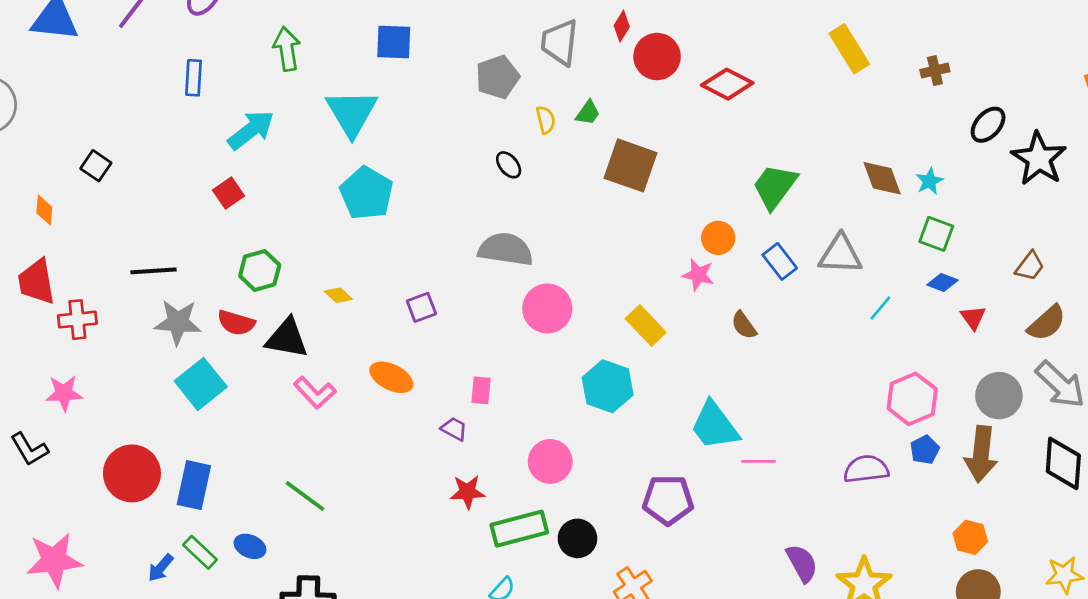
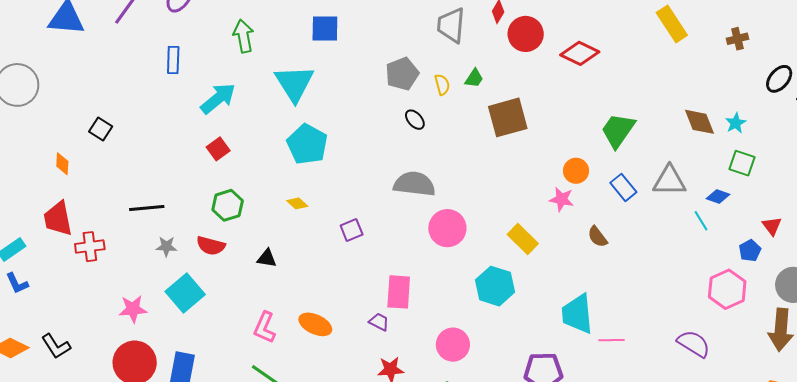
gray pentagon: (498, 77) -> (402, 74), moved
brown square: (631, 165) -> (508, 117), turned -33
red square: (229, 193) -> (218, 149), moved
blue diamond: (942, 283) -> (718, 197), moved
yellow diamond: (338, 295) -> (297, 203), moved
cyan line: (880, 308) -> (701, 221), turned -70
gray star: (178, 322) -> (166, 246), size x0.6
black triangle: (287, 338) -> (267, 258), moved, size x0.6
orange ellipse: (391, 377) -> (315, 324), moved
pink rectangle: (481, 390) -> (399, 292), size x1.6
pink star: (64, 393) -> (133, 309), moved
pink L-shape: (315, 393) -> (265, 327), moved, turned 68
cyan trapezoid: (715, 426) -> (577, 314), turned 33
blue pentagon: (925, 450) -> (750, 251), moved
purple semicircle: (866, 469) -> (694, 344), turned 40

